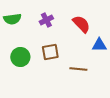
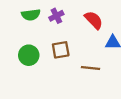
green semicircle: (12, 19) -> (31, 15), moved

